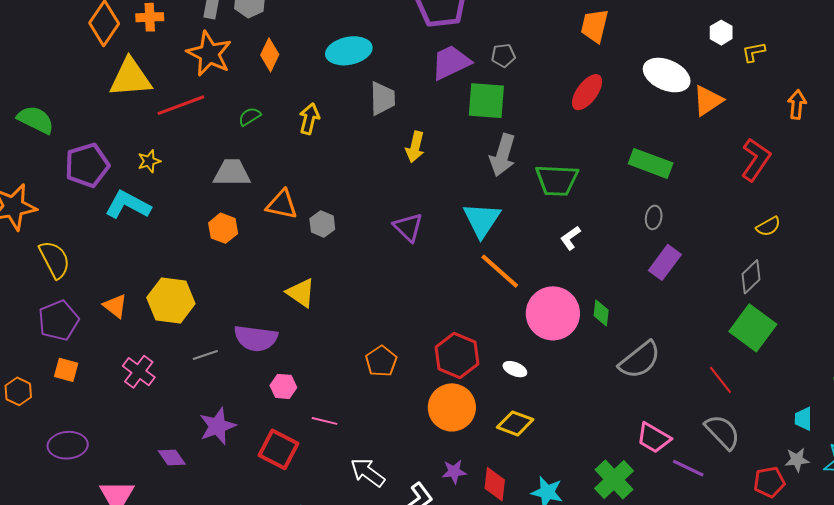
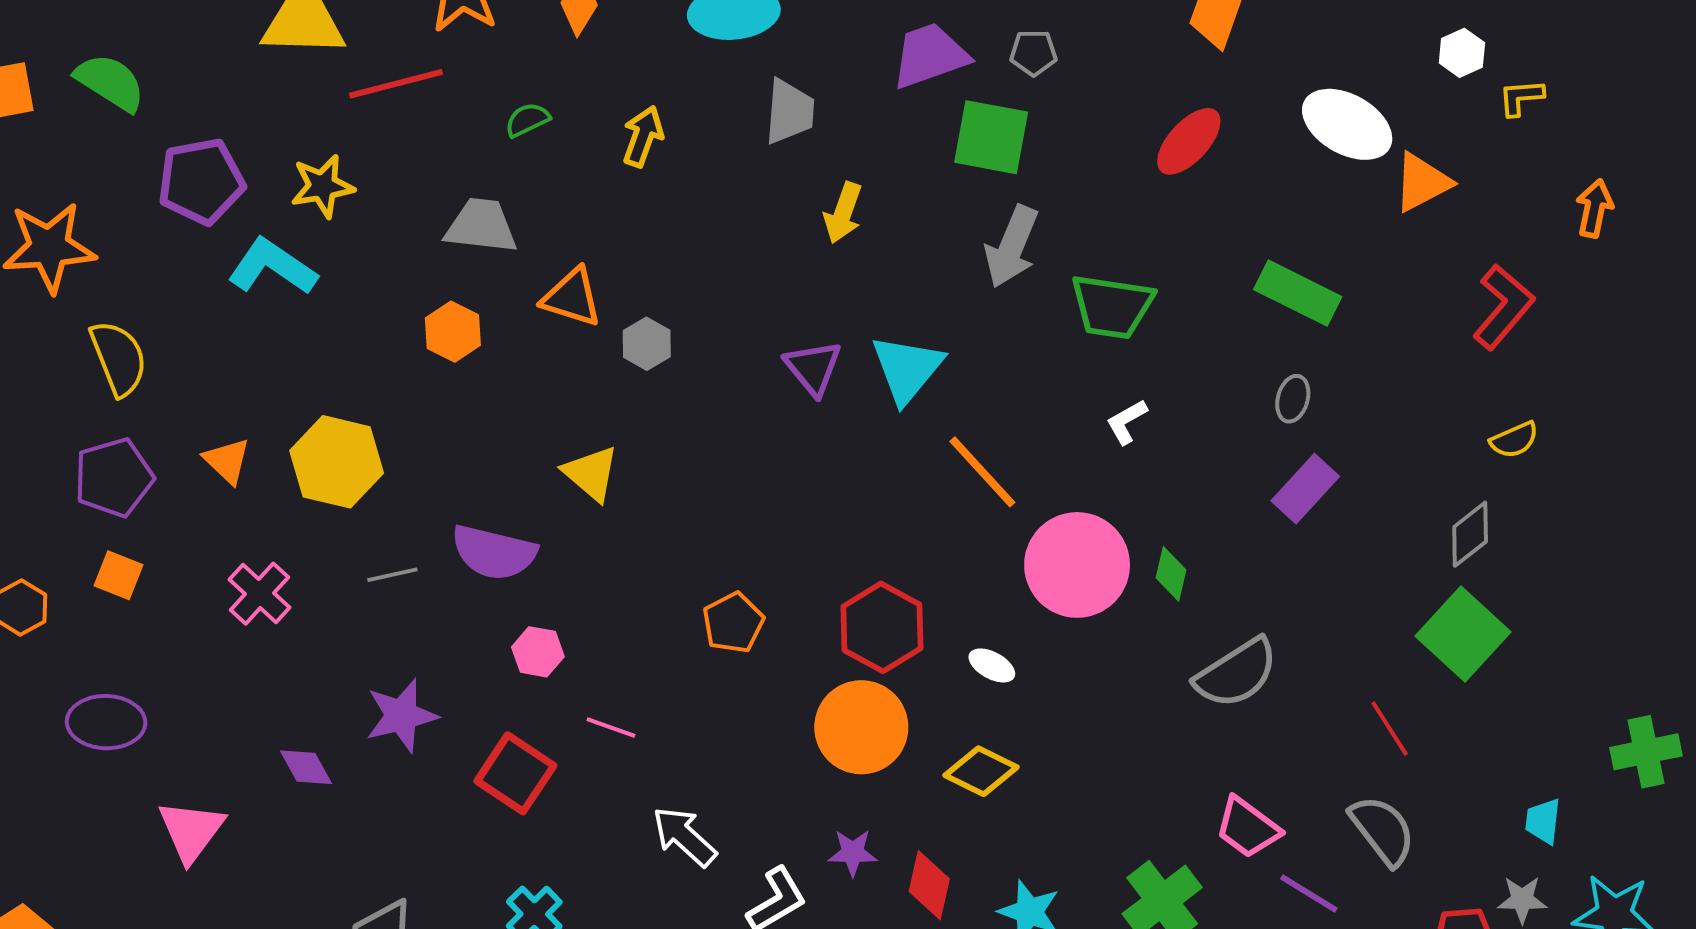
yellow star: (149, 161) -> (322, 186), size x1.4
cyan triangle: (482, 220) -> (907, 369), moved

